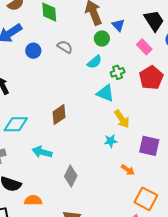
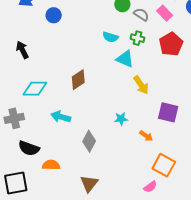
gray semicircle: (65, 47) -> (141, 14), moved
cyan semicircle: (94, 62) -> (110, 37), moved, turned 56
green cross: (118, 72) -> (137, 38), turned 32
cyan star: (111, 141) -> (121, 119), moved

